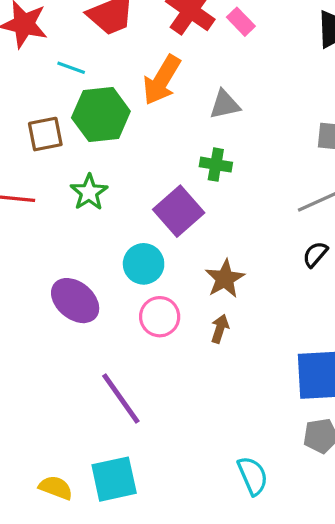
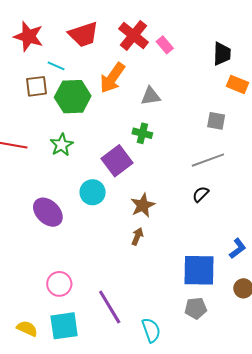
brown square: (45, 134) -> (36, 86), moved
pink circle: (160, 317) -> (59, 284), moved
purple line: (121, 399) -> (110, 307), moved

